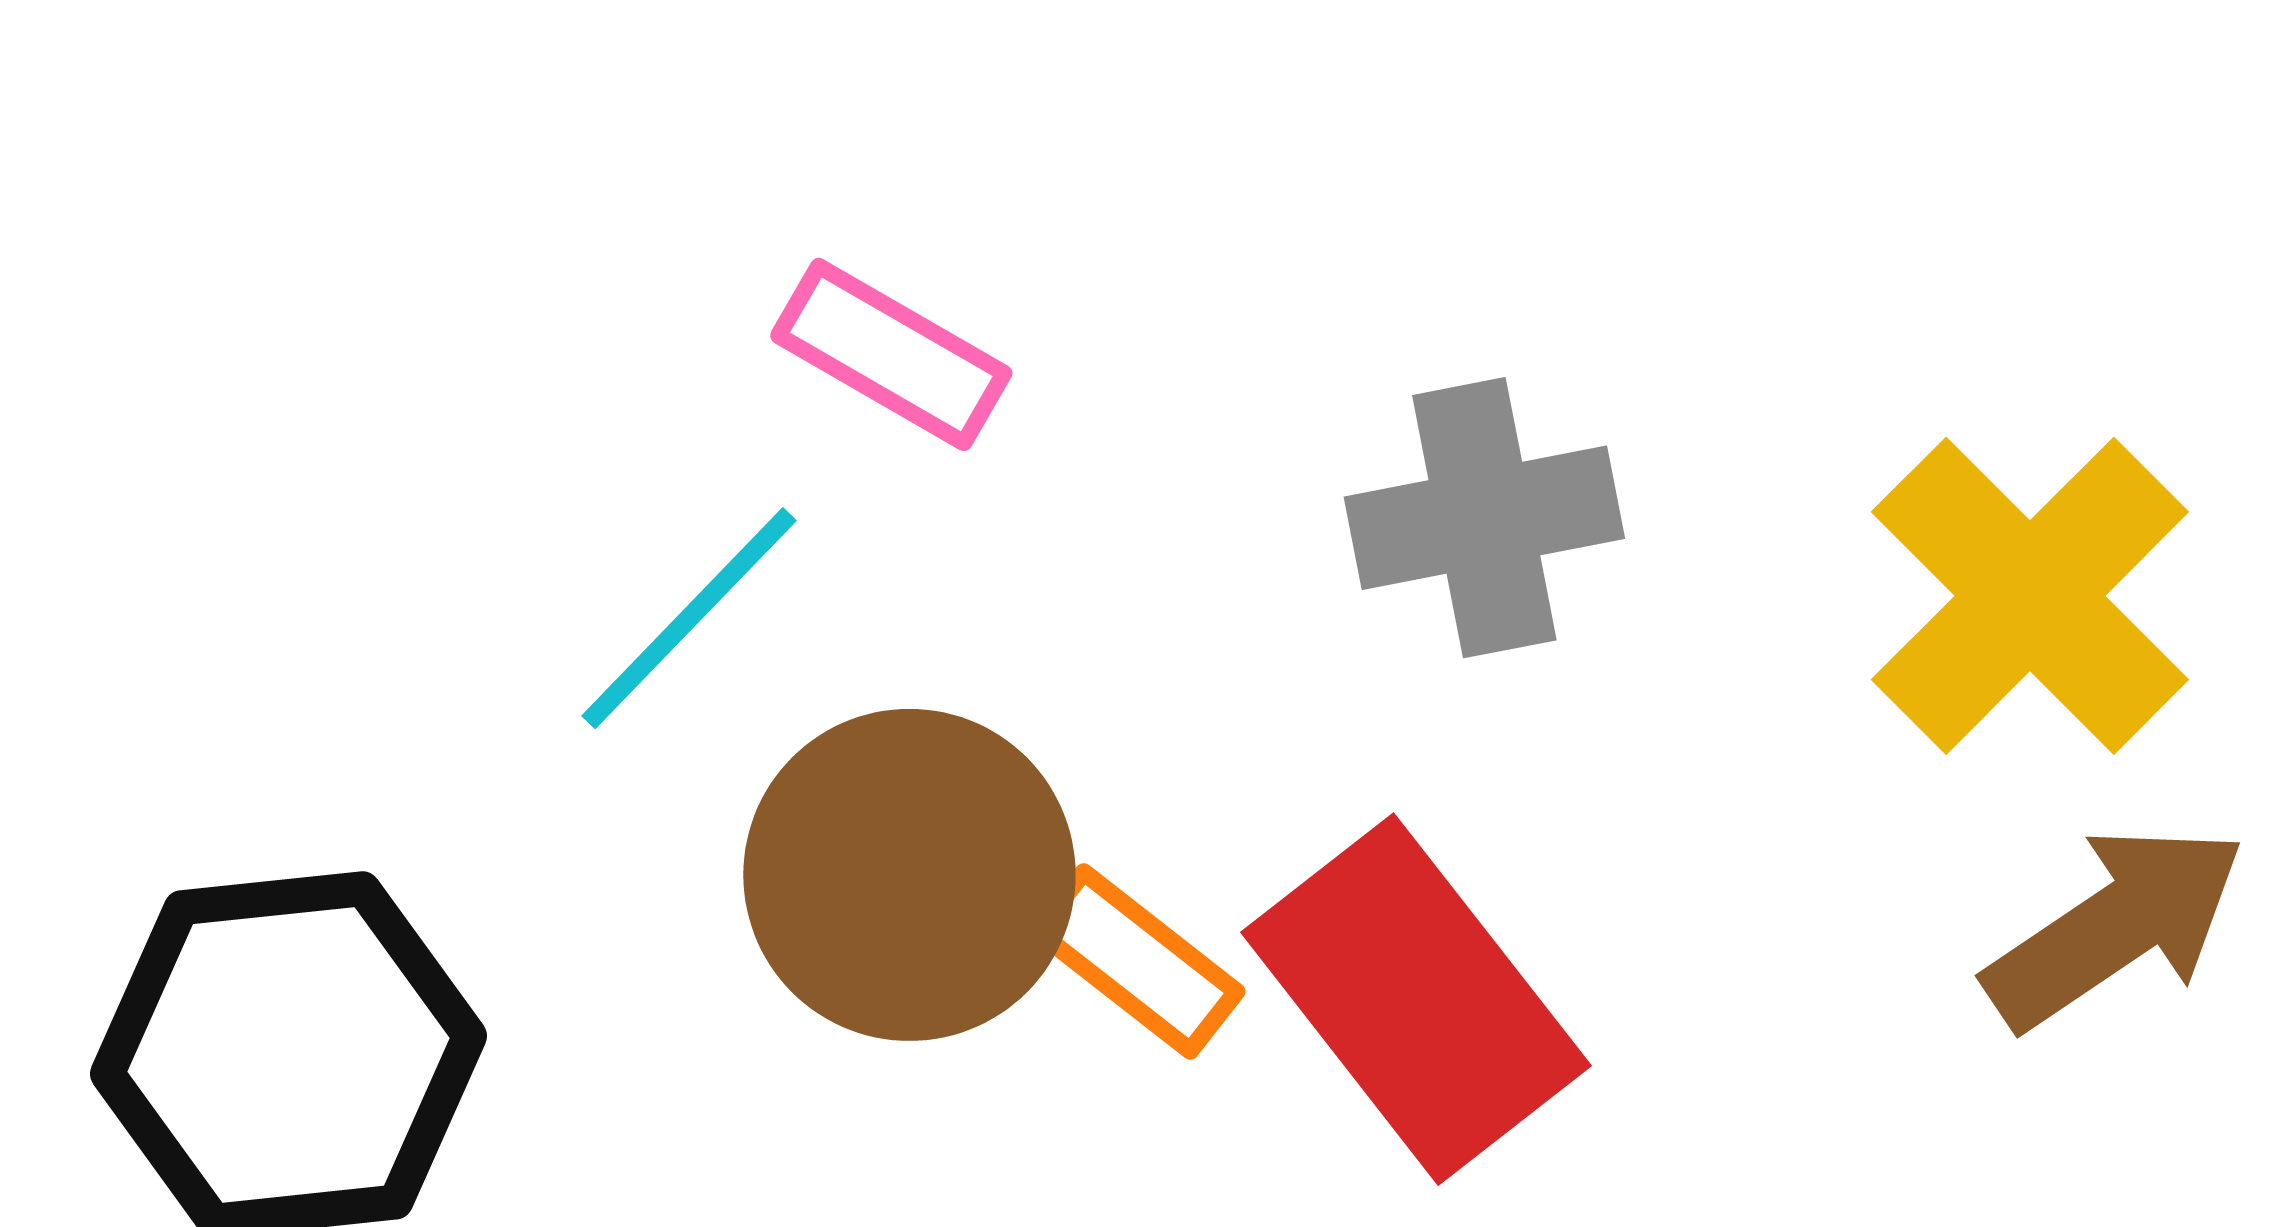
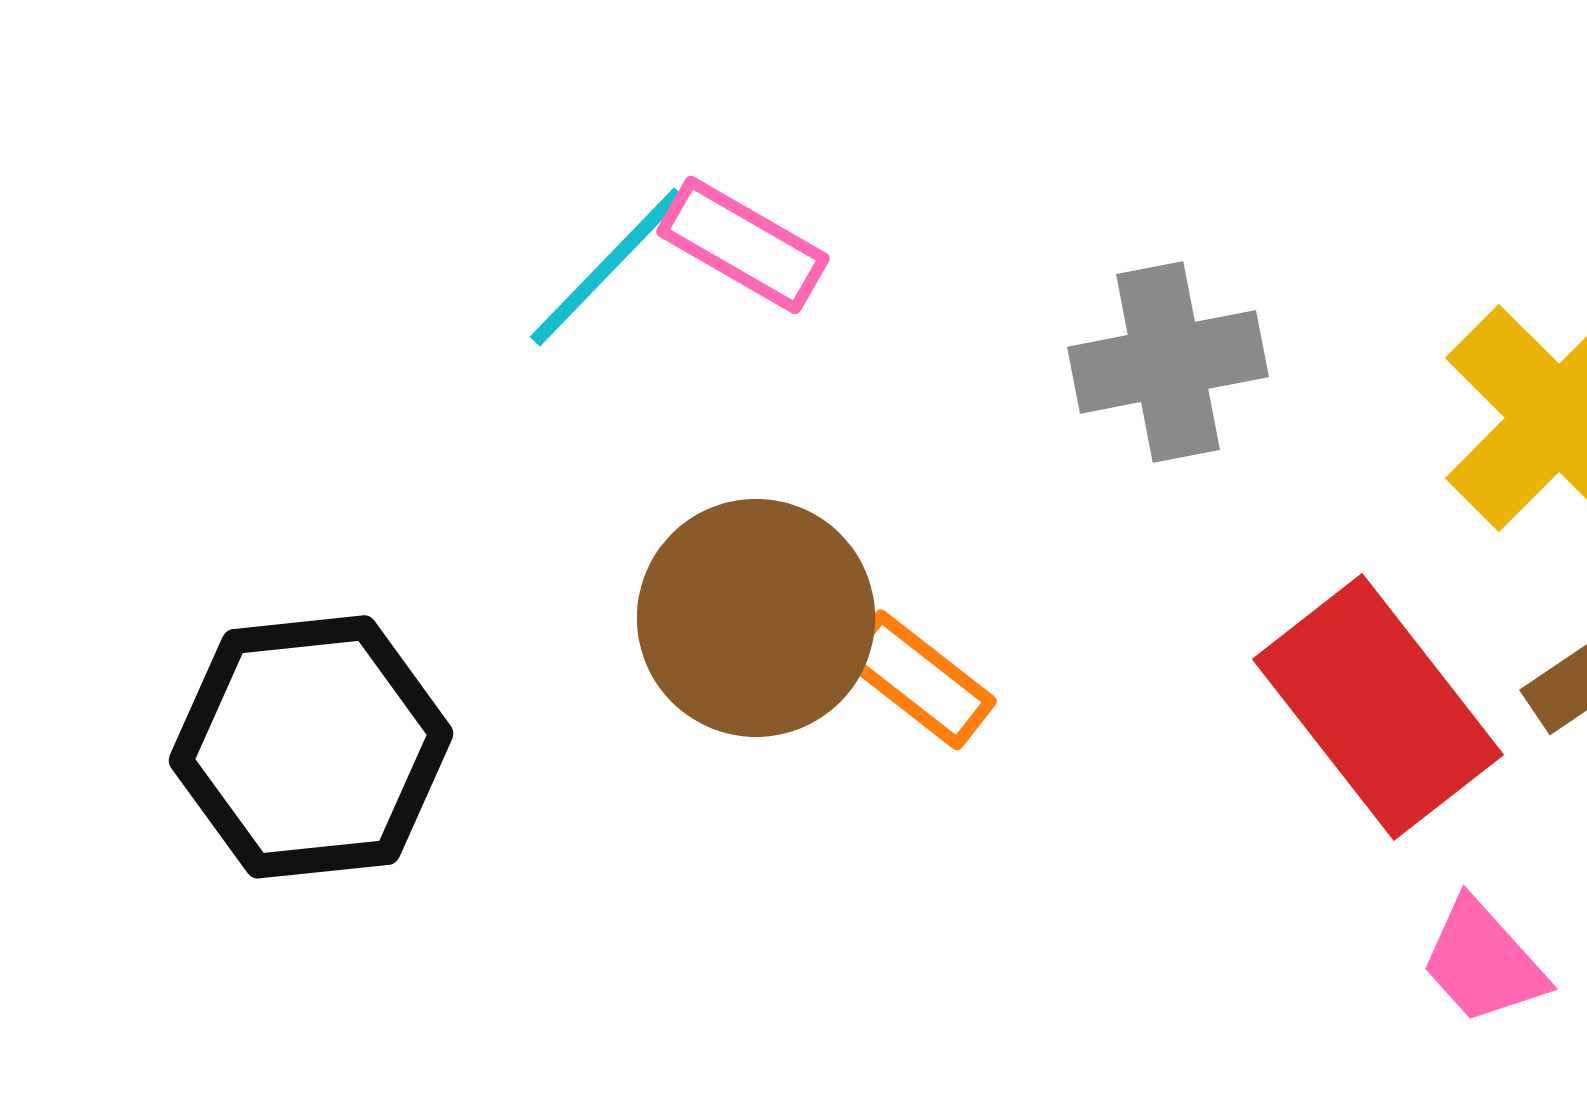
cyan line: (689, 618) -> (607, 267), moved
red rectangle: (1416, 999) -> (1378, 707), moved

